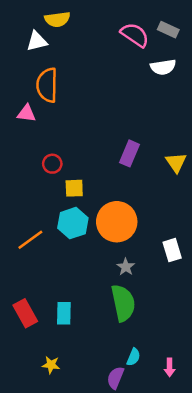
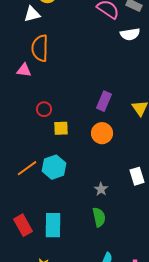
orange circle: (117, 222) -> (102, 133), moved, size x0.7
cyan hexagon: (73, 223) -> (54, 167), moved
green semicircle: (123, 303) -> (99, 217), size x0.7
cyan rectangle: (64, 313) -> (53, 225), size x1.4

